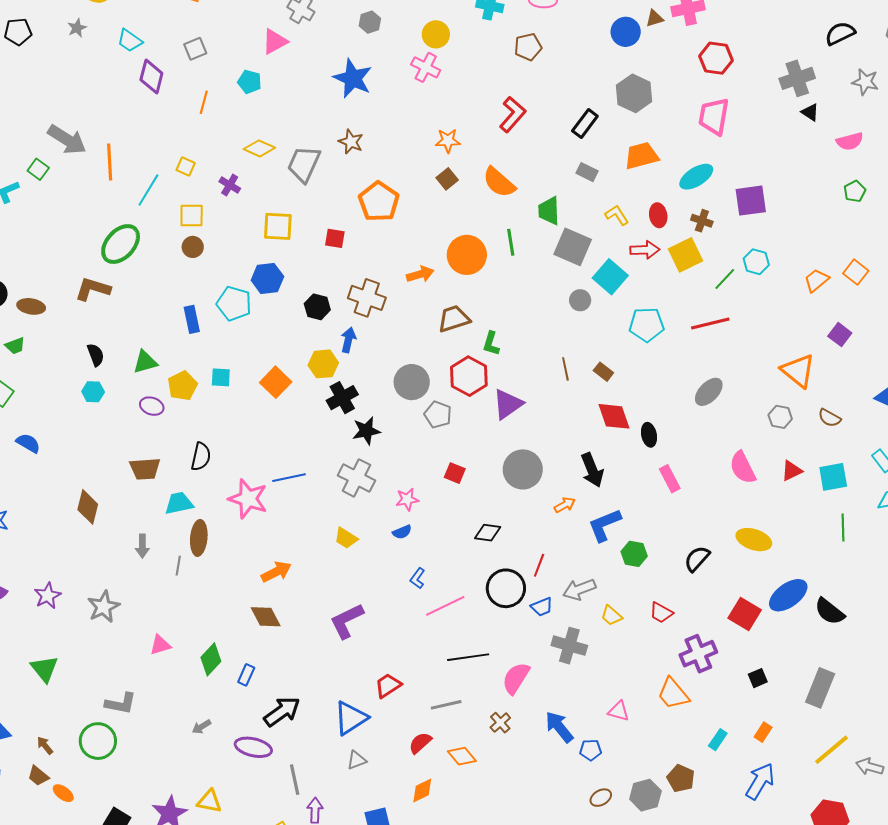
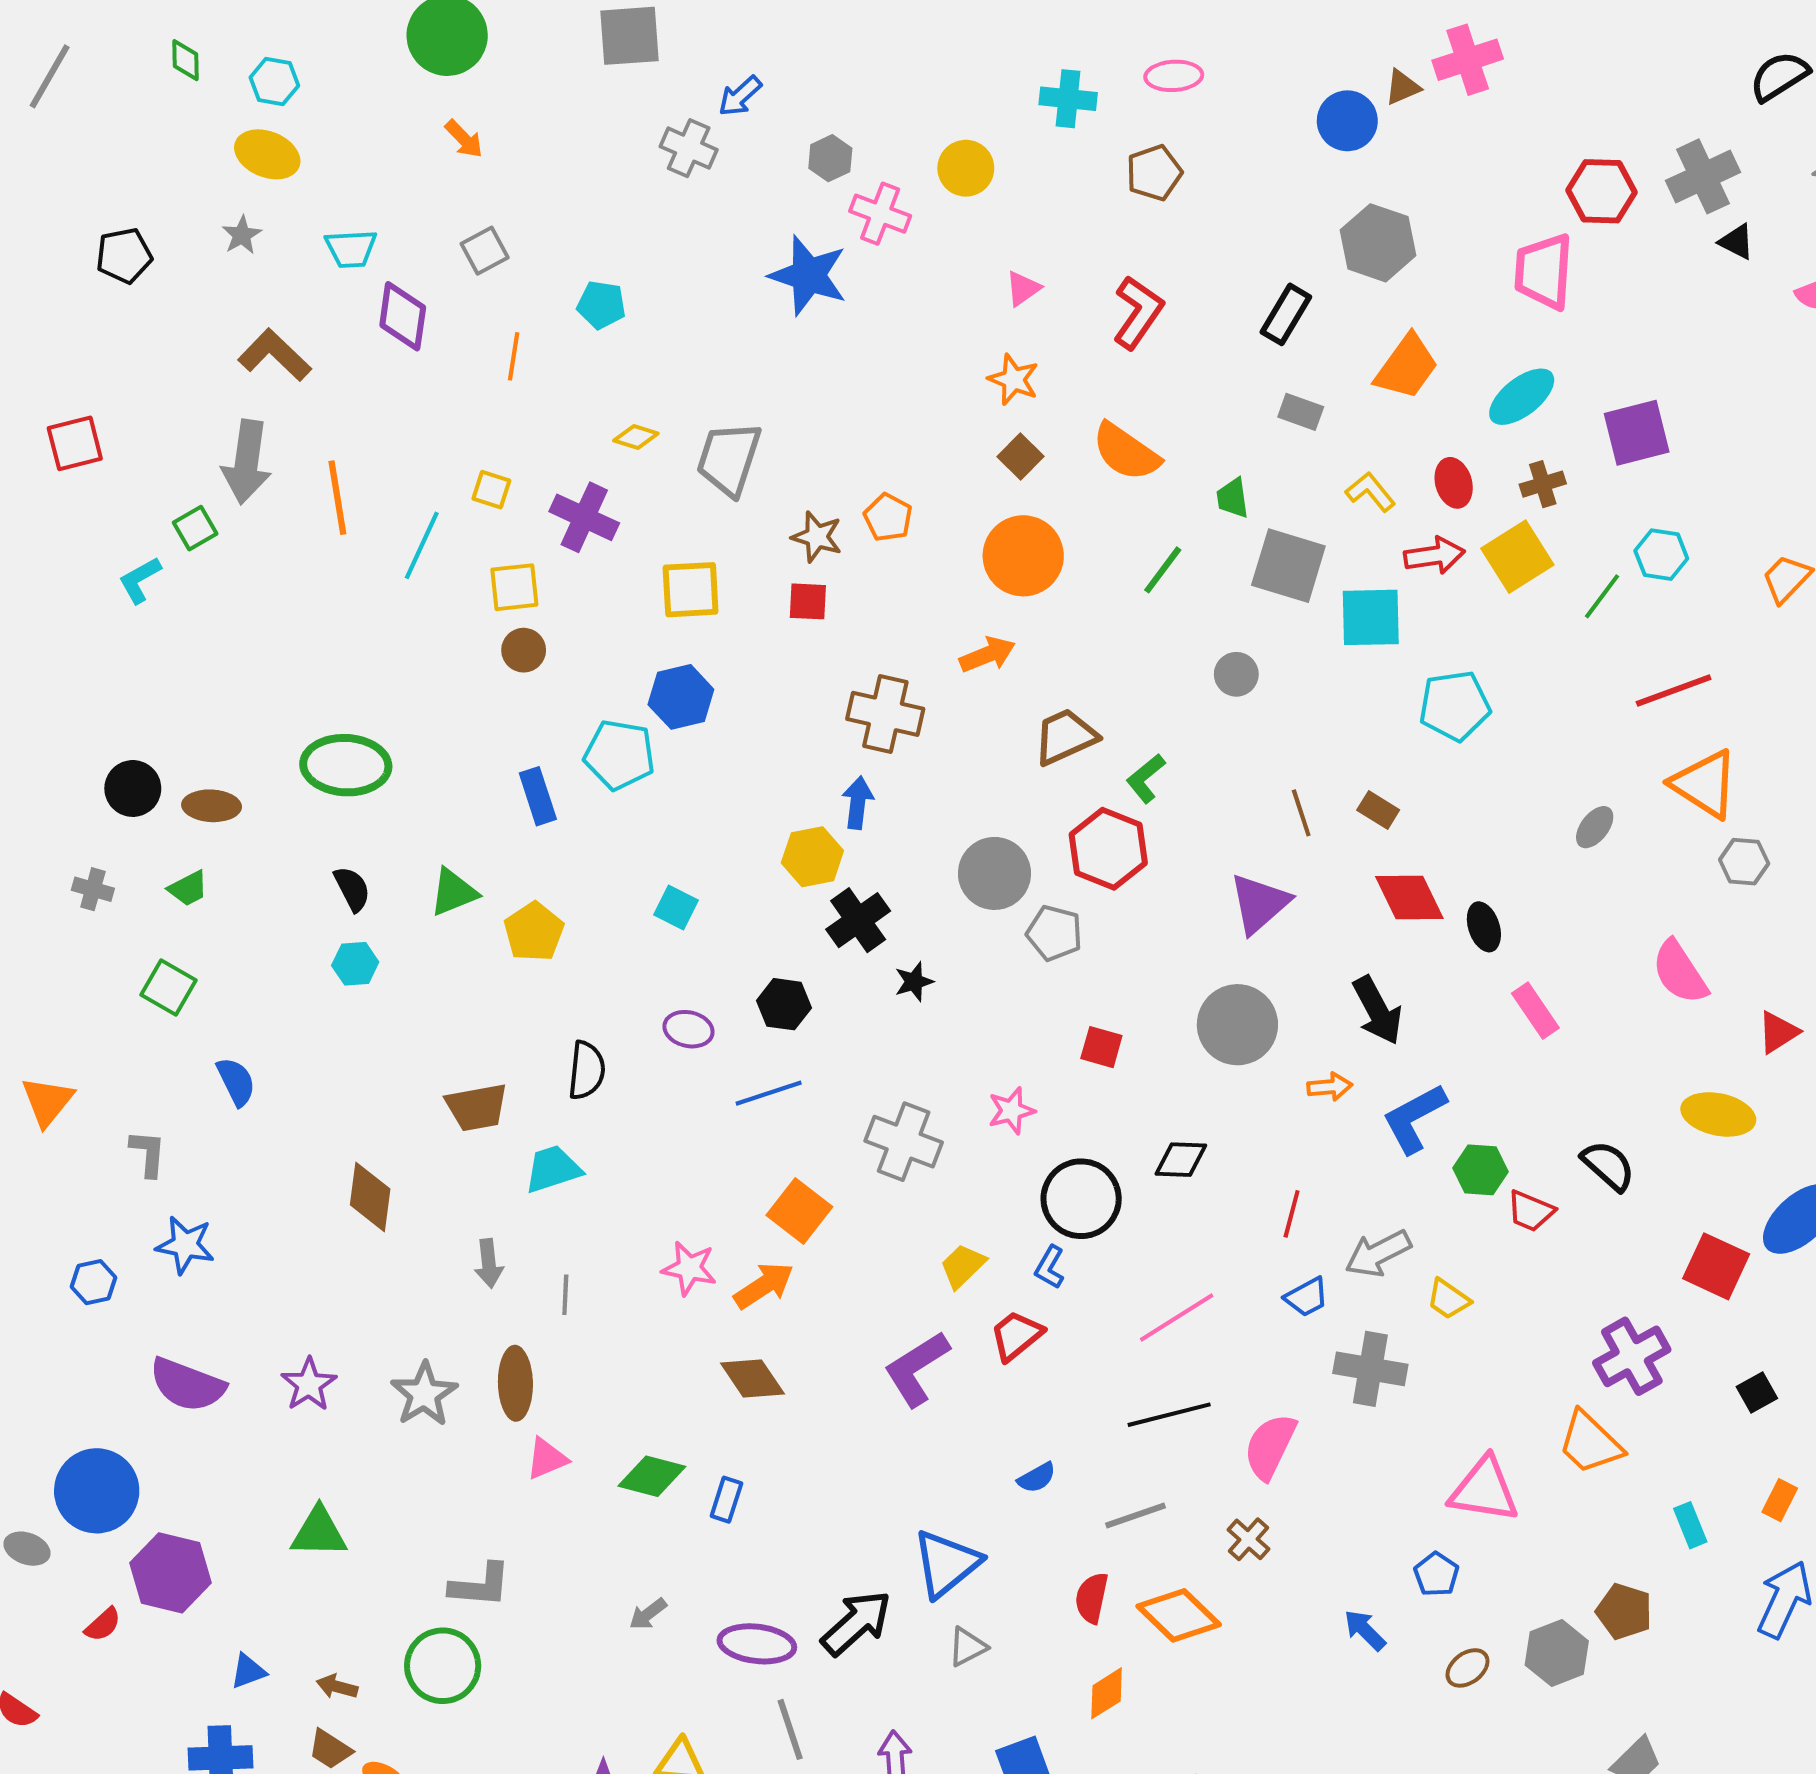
cyan trapezoid: (130, 41) -> (351, 249), turned -32
pink triangle: (275, 42) -> (1023, 288), moved, size x0.7
red hexagon: (716, 58) -> (1602, 191), moved
pink cross: (426, 67) -> (880, 214), moved
gray arrow: (67, 140) -> (247, 462), turned 72
orange star: (448, 141) -> (1014, 379), turned 30
brown star: (351, 142) -> (817, 537), moved
yellow diamond: (259, 148) -> (636, 437), size x0.7
orange trapezoid: (641, 156) -> (1407, 367), turned 147
green square: (38, 169) -> (195, 528), turned 30
purple cross: (230, 185) -> (584, 517), size x1.5
orange pentagon: (379, 202) -> (888, 517), size x0.6
green trapezoid: (549, 211) -> (1233, 498), size x0.7
brown cross: (702, 221) -> (1543, 484), turned -30
green line: (511, 242) -> (1163, 570), turned 52
green ellipse: (121, 244) -> (346, 765), moved, turned 57
orange circle: (467, 255) -> (1023, 556), moved
cyan square: (610, 277) -> (1371, 617), turned -36
brown L-shape: (93, 289) -> (275, 355), moved, turned 33
gray circle: (580, 300) -> (1236, 674), moved
black hexagon: (317, 307) -> (784, 1004), moved
red line: (710, 324) -> (1674, 691), moved
green L-shape: (491, 344) -> (1146, 778), turned 40
orange triangle: (798, 371) -> (1705, 784), moved
cyan square: (221, 377) -> (676, 907), moved, turned 30
orange square: (276, 382) -> (799, 1211), moved
gray ellipse: (709, 392) -> (1595, 827), size x0.7
purple triangle: (508, 404) -> (1259, 903), moved
purple ellipse: (152, 406) -> (688, 1029), moved
black star: (366, 431) -> (914, 982), size x0.7
blue semicircle: (28, 443) -> (236, 1082), turned 40
red triangle: (792, 471) -> (1778, 1032), moved
gray cross: (356, 478) -> (904, 1142), moved
pink star: (248, 499) -> (689, 1268), moved, size x0.7
orange arrow: (565, 505) -> (1330, 1087), turned 30
blue semicircle: (402, 532) -> (1037, 1478), moved
brown ellipse: (199, 538) -> (515, 1383), moved
yellow trapezoid: (346, 538) -> (963, 1266), moved, turned 110
black semicircle: (697, 559) -> (1608, 1166), turned 96
black circle: (506, 588) -> (1081, 1199), moved
pink line: (445, 606) -> (1177, 1318), moved
red trapezoid: (661, 613) -> (1531, 1211), moved
green diamond: (211, 659) -> (652, 1476), turned 68
green triangle: (44, 669) -> (319, 1532), turned -44
red trapezoid: (388, 685) -> (1016, 1336), moved
pink triangle: (619, 711) -> (1484, 1490), size x1.6
black arrow: (282, 712) -> (856, 1623), moved
blue arrow: (559, 727) -> (1365, 1630), moved, size x0.7
cyan rectangle: (718, 740) -> (1690, 1525), turned -50
red semicircle: (420, 743) -> (1092, 1598), turned -30
brown arrow: (45, 746) -> (337, 1687), turned -30
blue pentagon: (591, 750) -> (1436, 1574), turned -30
orange diamond: (462, 756) -> (1179, 1615), size x1.4
gray line: (295, 780) -> (790, 1729), moved

